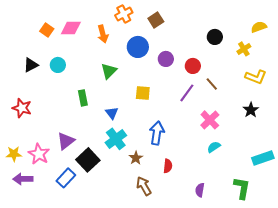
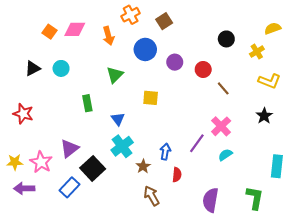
purple line: (187, 93) -> (197, 143), moved
blue arrow: (157, 133) -> (165, 152), moved, size x0.7
cyan rectangle: (263, 158) -> (277, 166), turned -65
purple semicircle: (200, 190) -> (211, 200), size x1.6

